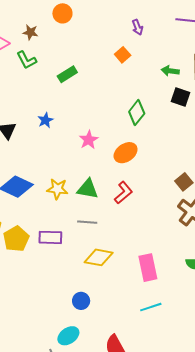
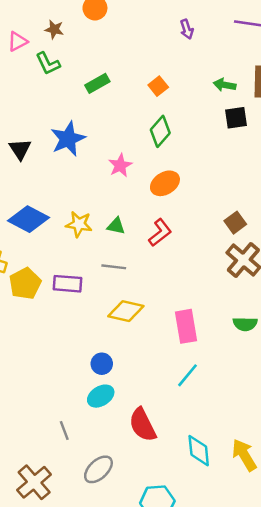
orange square: (123, 55) -> (158, 86), moved
black square: (181, 97) -> (236, 118), turned -30
green diamond: (137, 113) -> (160, 131), moved
blue star: (45, 120) -> (68, 139), size x1.8
green triangle: (88, 189) -> (116, 226), size x0.7
cyan line: (151, 307) -> (187, 375), turned -35
cyan ellipse: (68, 336) -> (101, 396), moved

